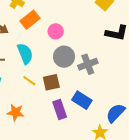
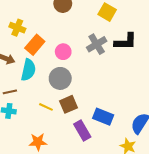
cyan semicircle: (25, 54) -> (28, 70), moved, turned 45
gray circle: (64, 57) -> (60, 78), moved
gray cross: (88, 64) -> (97, 44), moved

